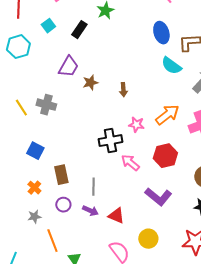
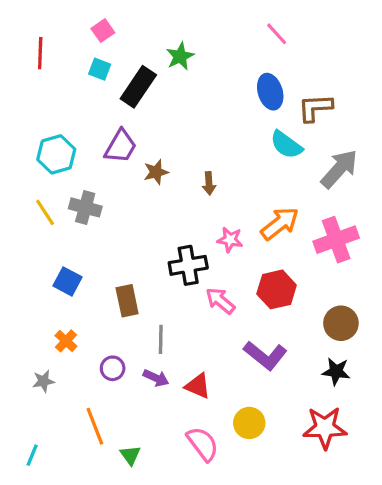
cyan square: (48, 26) -> (100, 69), moved, turned -32
black rectangle: (79, 30) -> (138, 87), size x1.4
cyan hexagon: (18, 47) -> (56, 154), moved
brown rectangle: (61, 175) -> (127, 301), moved
gray star: (34, 217) -> (43, 381), moved

